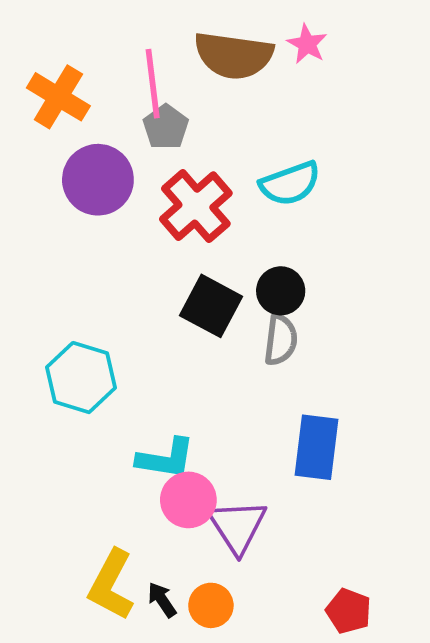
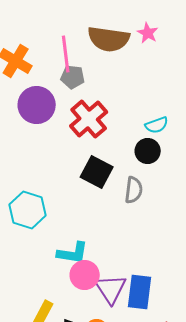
gray pentagon: (166, 127) -> (73, 77), turned -30
cyan semicircle: (290, 183) -> (157, 125), moved, size x0.7
black circle: (281, 291) -> (148, 151), moved
blue rectangle: (316, 447) -> (140, 292), moved

